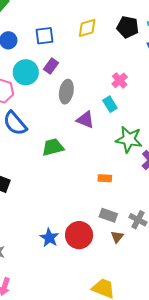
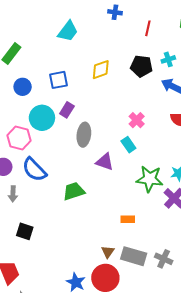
gray rectangle: (108, 215) -> (134, 256), size x1.4
brown triangle: (117, 237) -> (108, 252), moved

